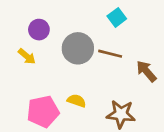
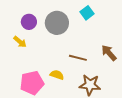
gray circle: (78, 48) -> (57, 23), moved
brown line: (110, 54) -> (78, 58), moved

